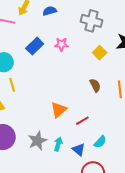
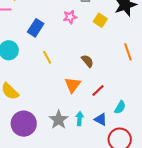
pink star: (61, 44) -> (70, 17), moved
yellow line: (12, 85) -> (47, 57), moved
brown semicircle: (95, 85) -> (87, 61), moved

